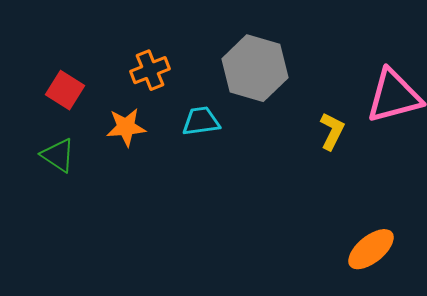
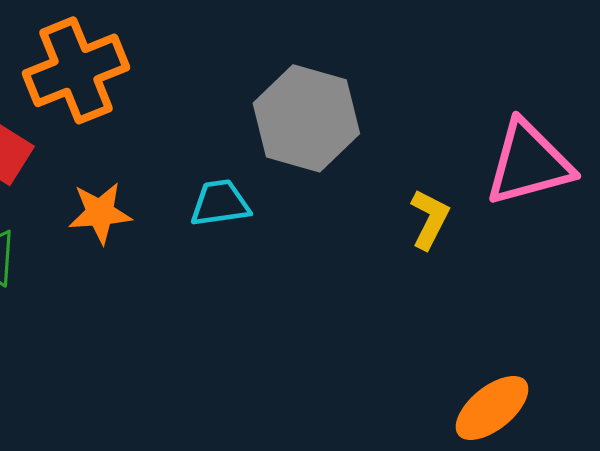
orange cross: (150, 70) -> (76, 70), moved, size x1.6

